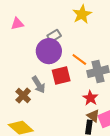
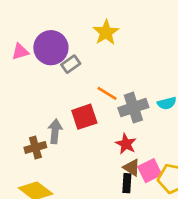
purple circle: (49, 51) -> (51, 48), moved
gray arrow: (39, 85) -> (55, 131), turned -138
brown cross: (23, 95) -> (35, 147), turned 35

